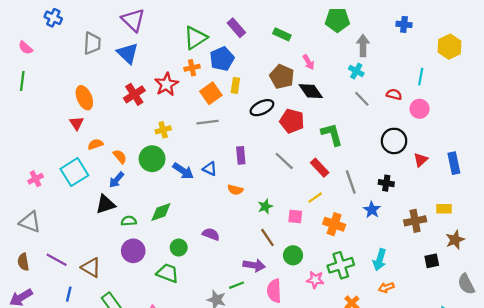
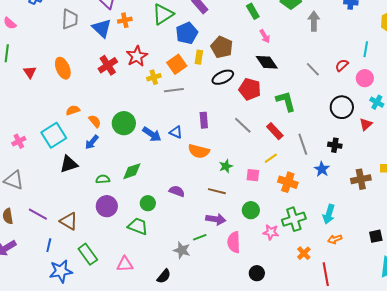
green rectangle: (282, 34) -> (253, 11), moved, turned 35
orange cross: (192, 68) -> (125, 20), moved
cyan cross: (356, 71) -> (377, 102), moved
brown pentagon: (282, 77) -> (222, 47), moved
red semicircle: (394, 94) -> (342, 65), turned -56
red triangle: (77, 123) -> (30, 72), moved
yellow cross: (163, 130) -> (154, 77), moved
orange semicircle: (235, 190) -> (199, 151), size x1.5
black triangle: (105, 204) -> (69, 164), moved
brown line: (267, 238) -> (217, 191), moved, turned -42
black square: (432, 261) -> (376, 236), moved

